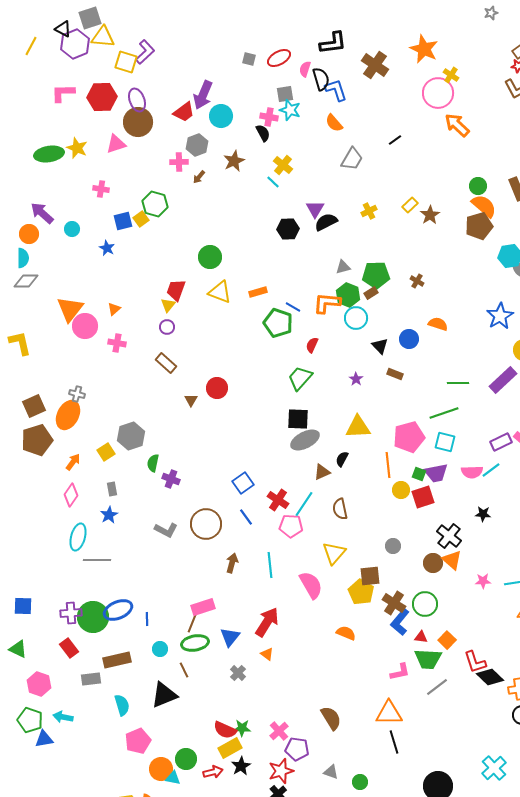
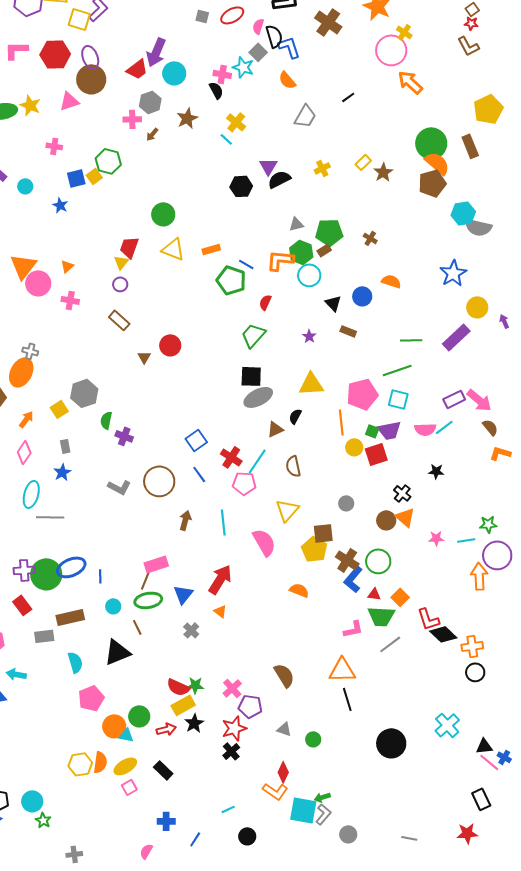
gray square: (285, 94) -> (258, 52), moved, turned -36
green circle: (478, 186) -> (431, 143), size x1.8
black cross: (449, 536) -> (402, 493), size x0.7

